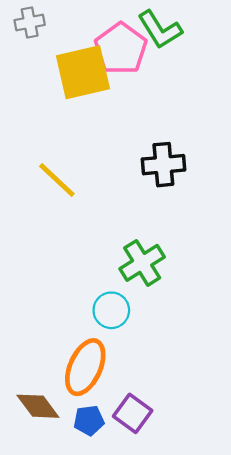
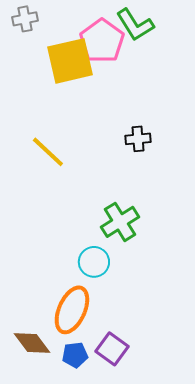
black cross: (163, 165) -> (138, 139), size x0.7

